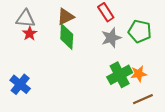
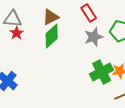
green diamond: (67, 37) -> (52, 36), turned 45

